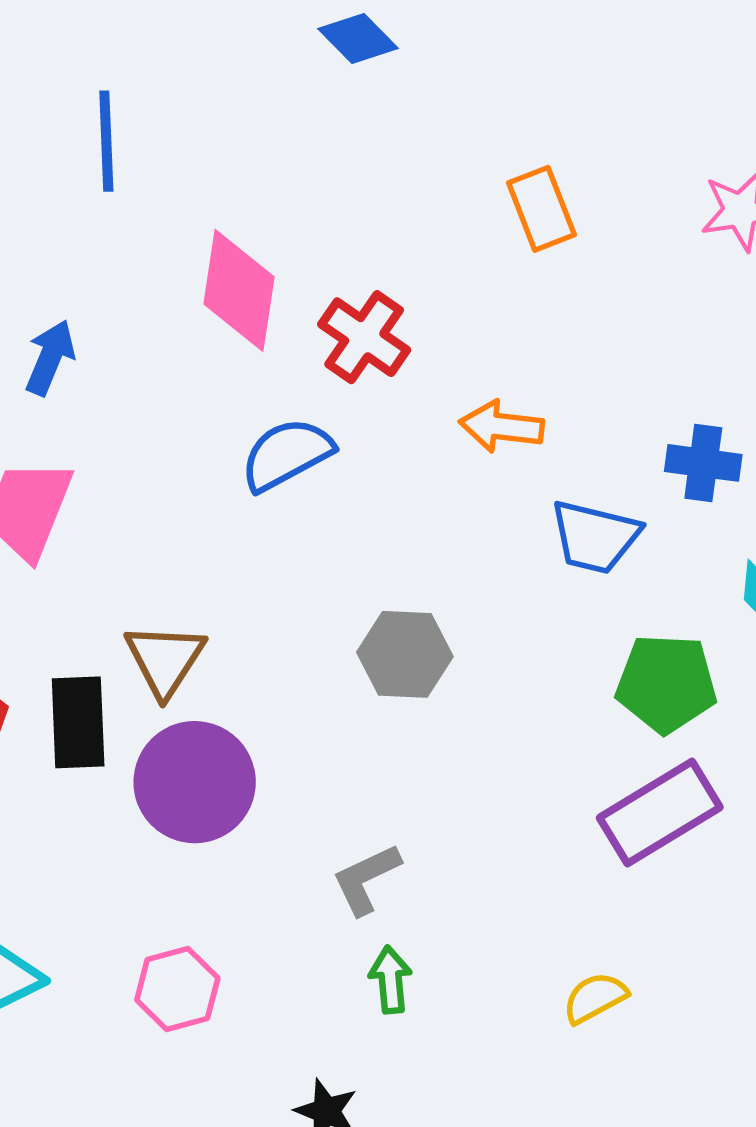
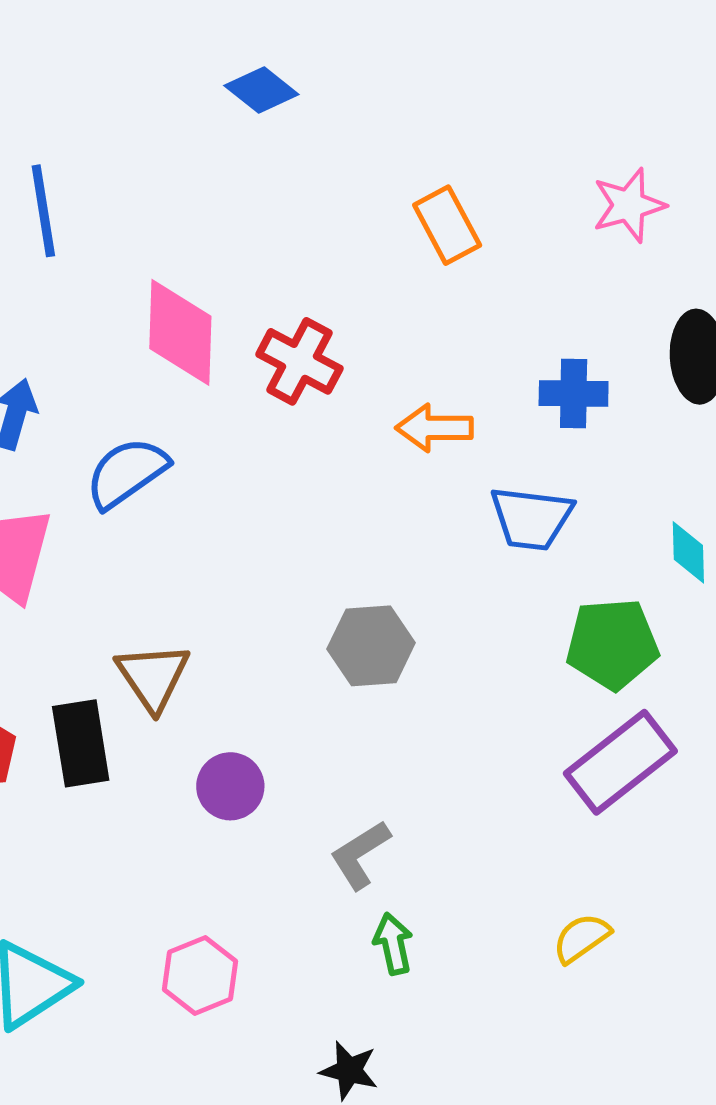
blue semicircle: (287, 454) -> (127, 473), moved
blue cross: (703, 463) -> (574, 393), moved
purple circle: (195, 782) -> (230, 786), moved, size x0.6

